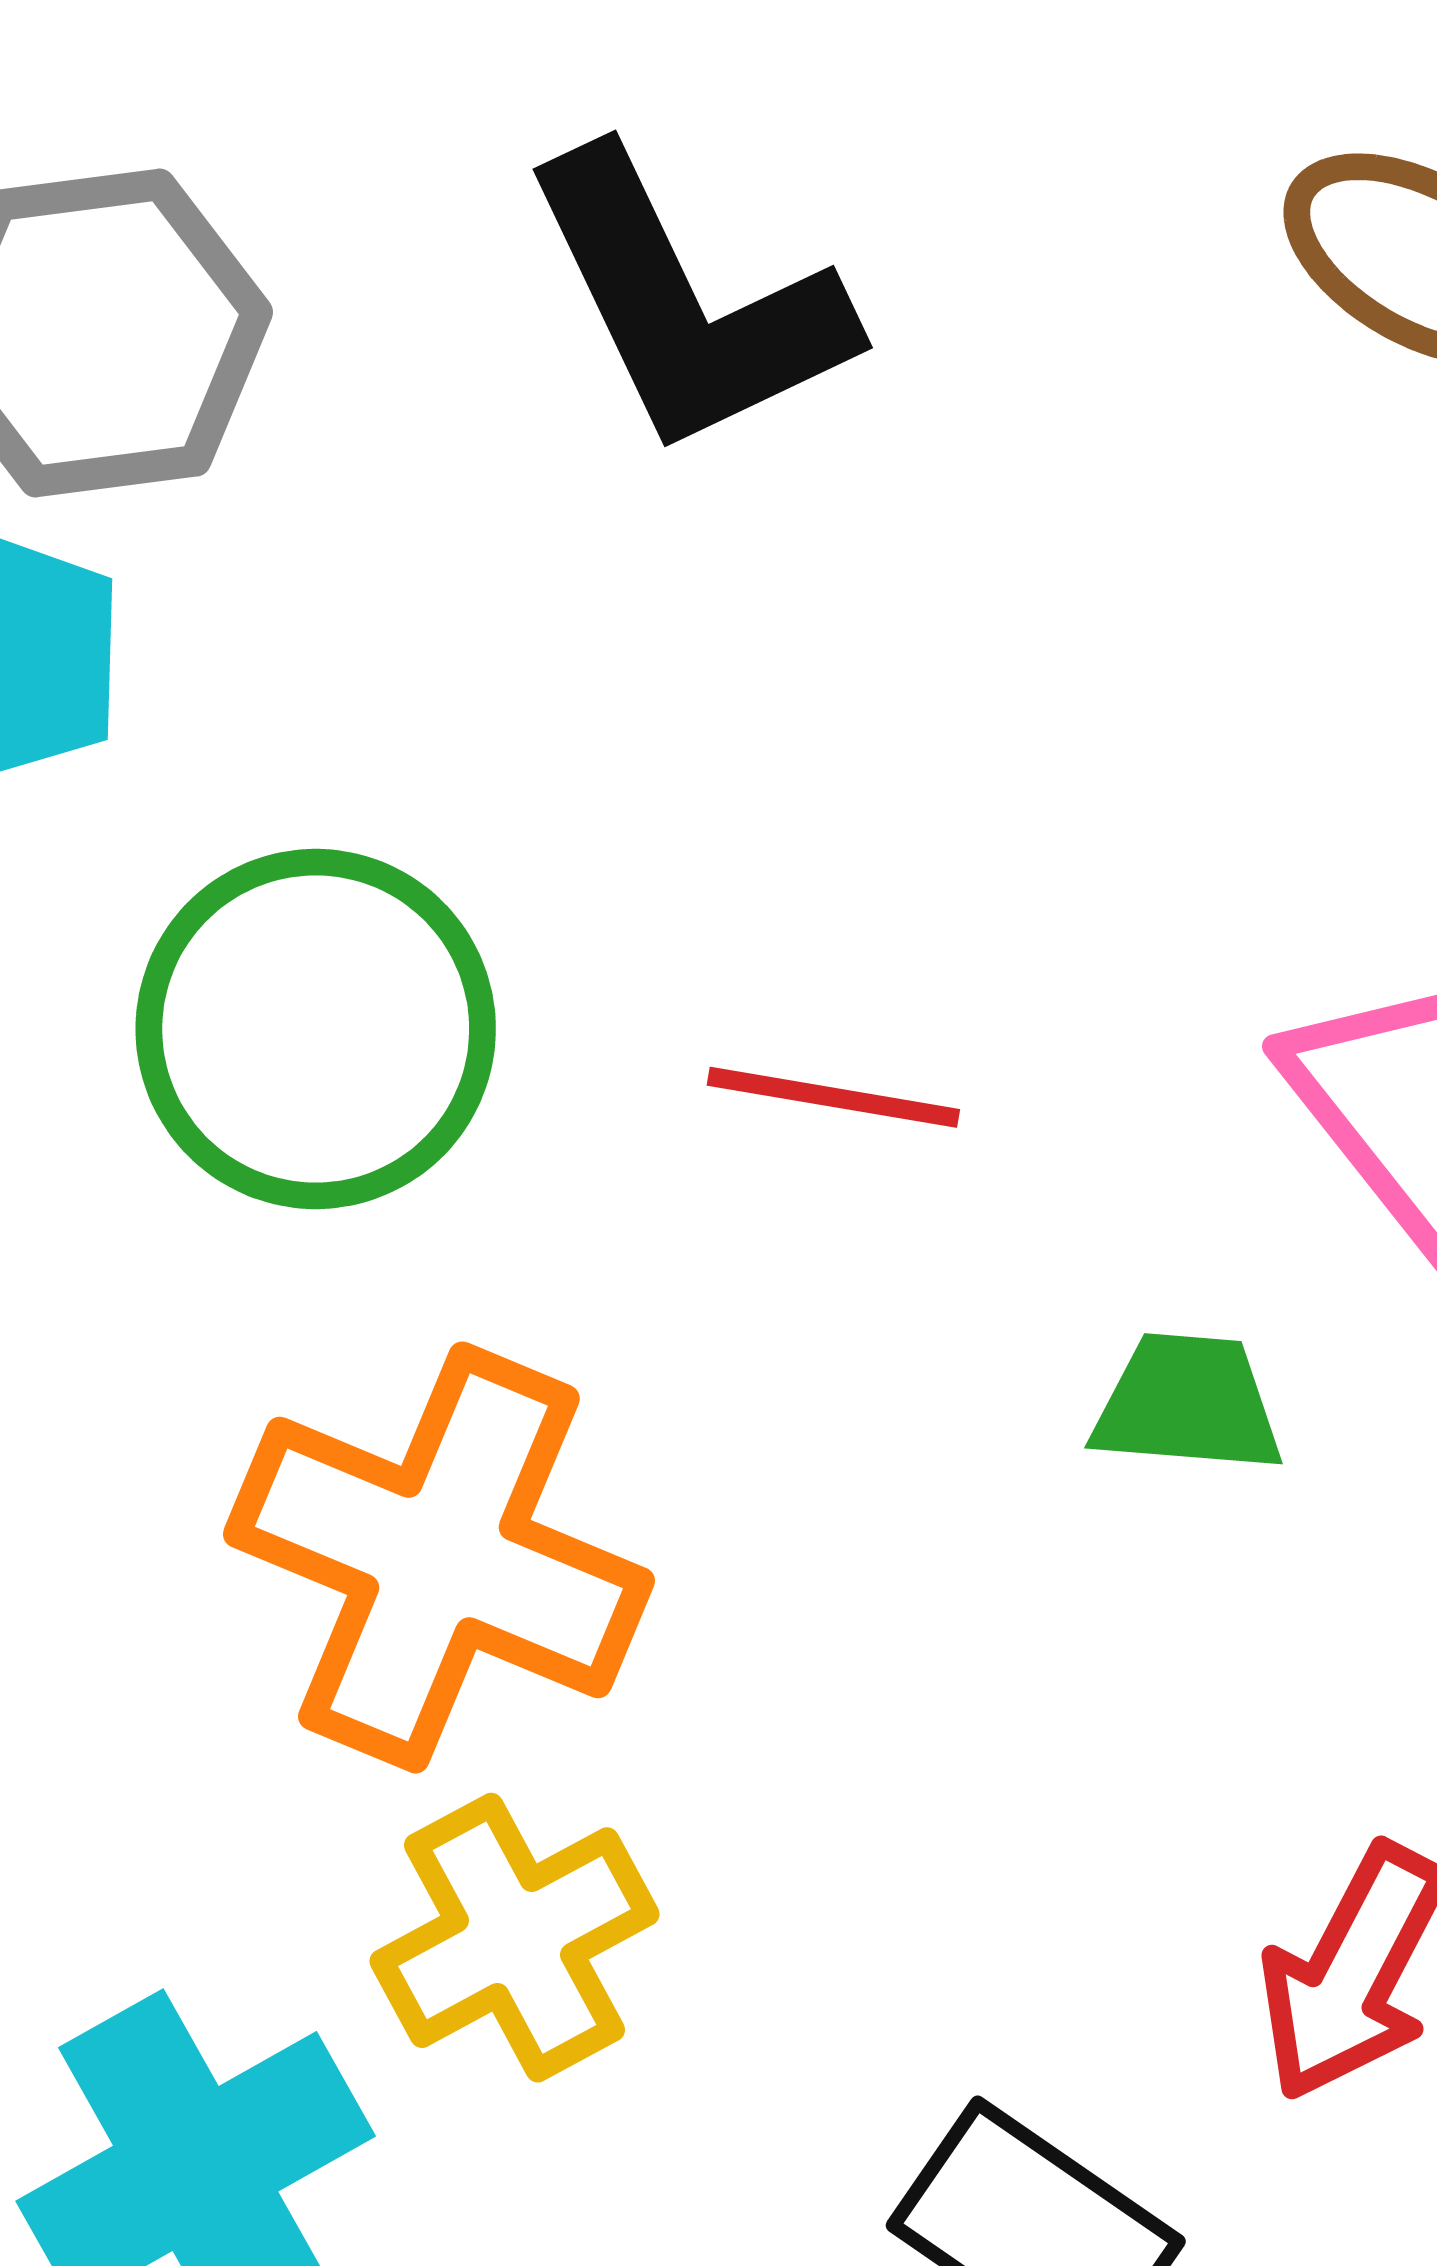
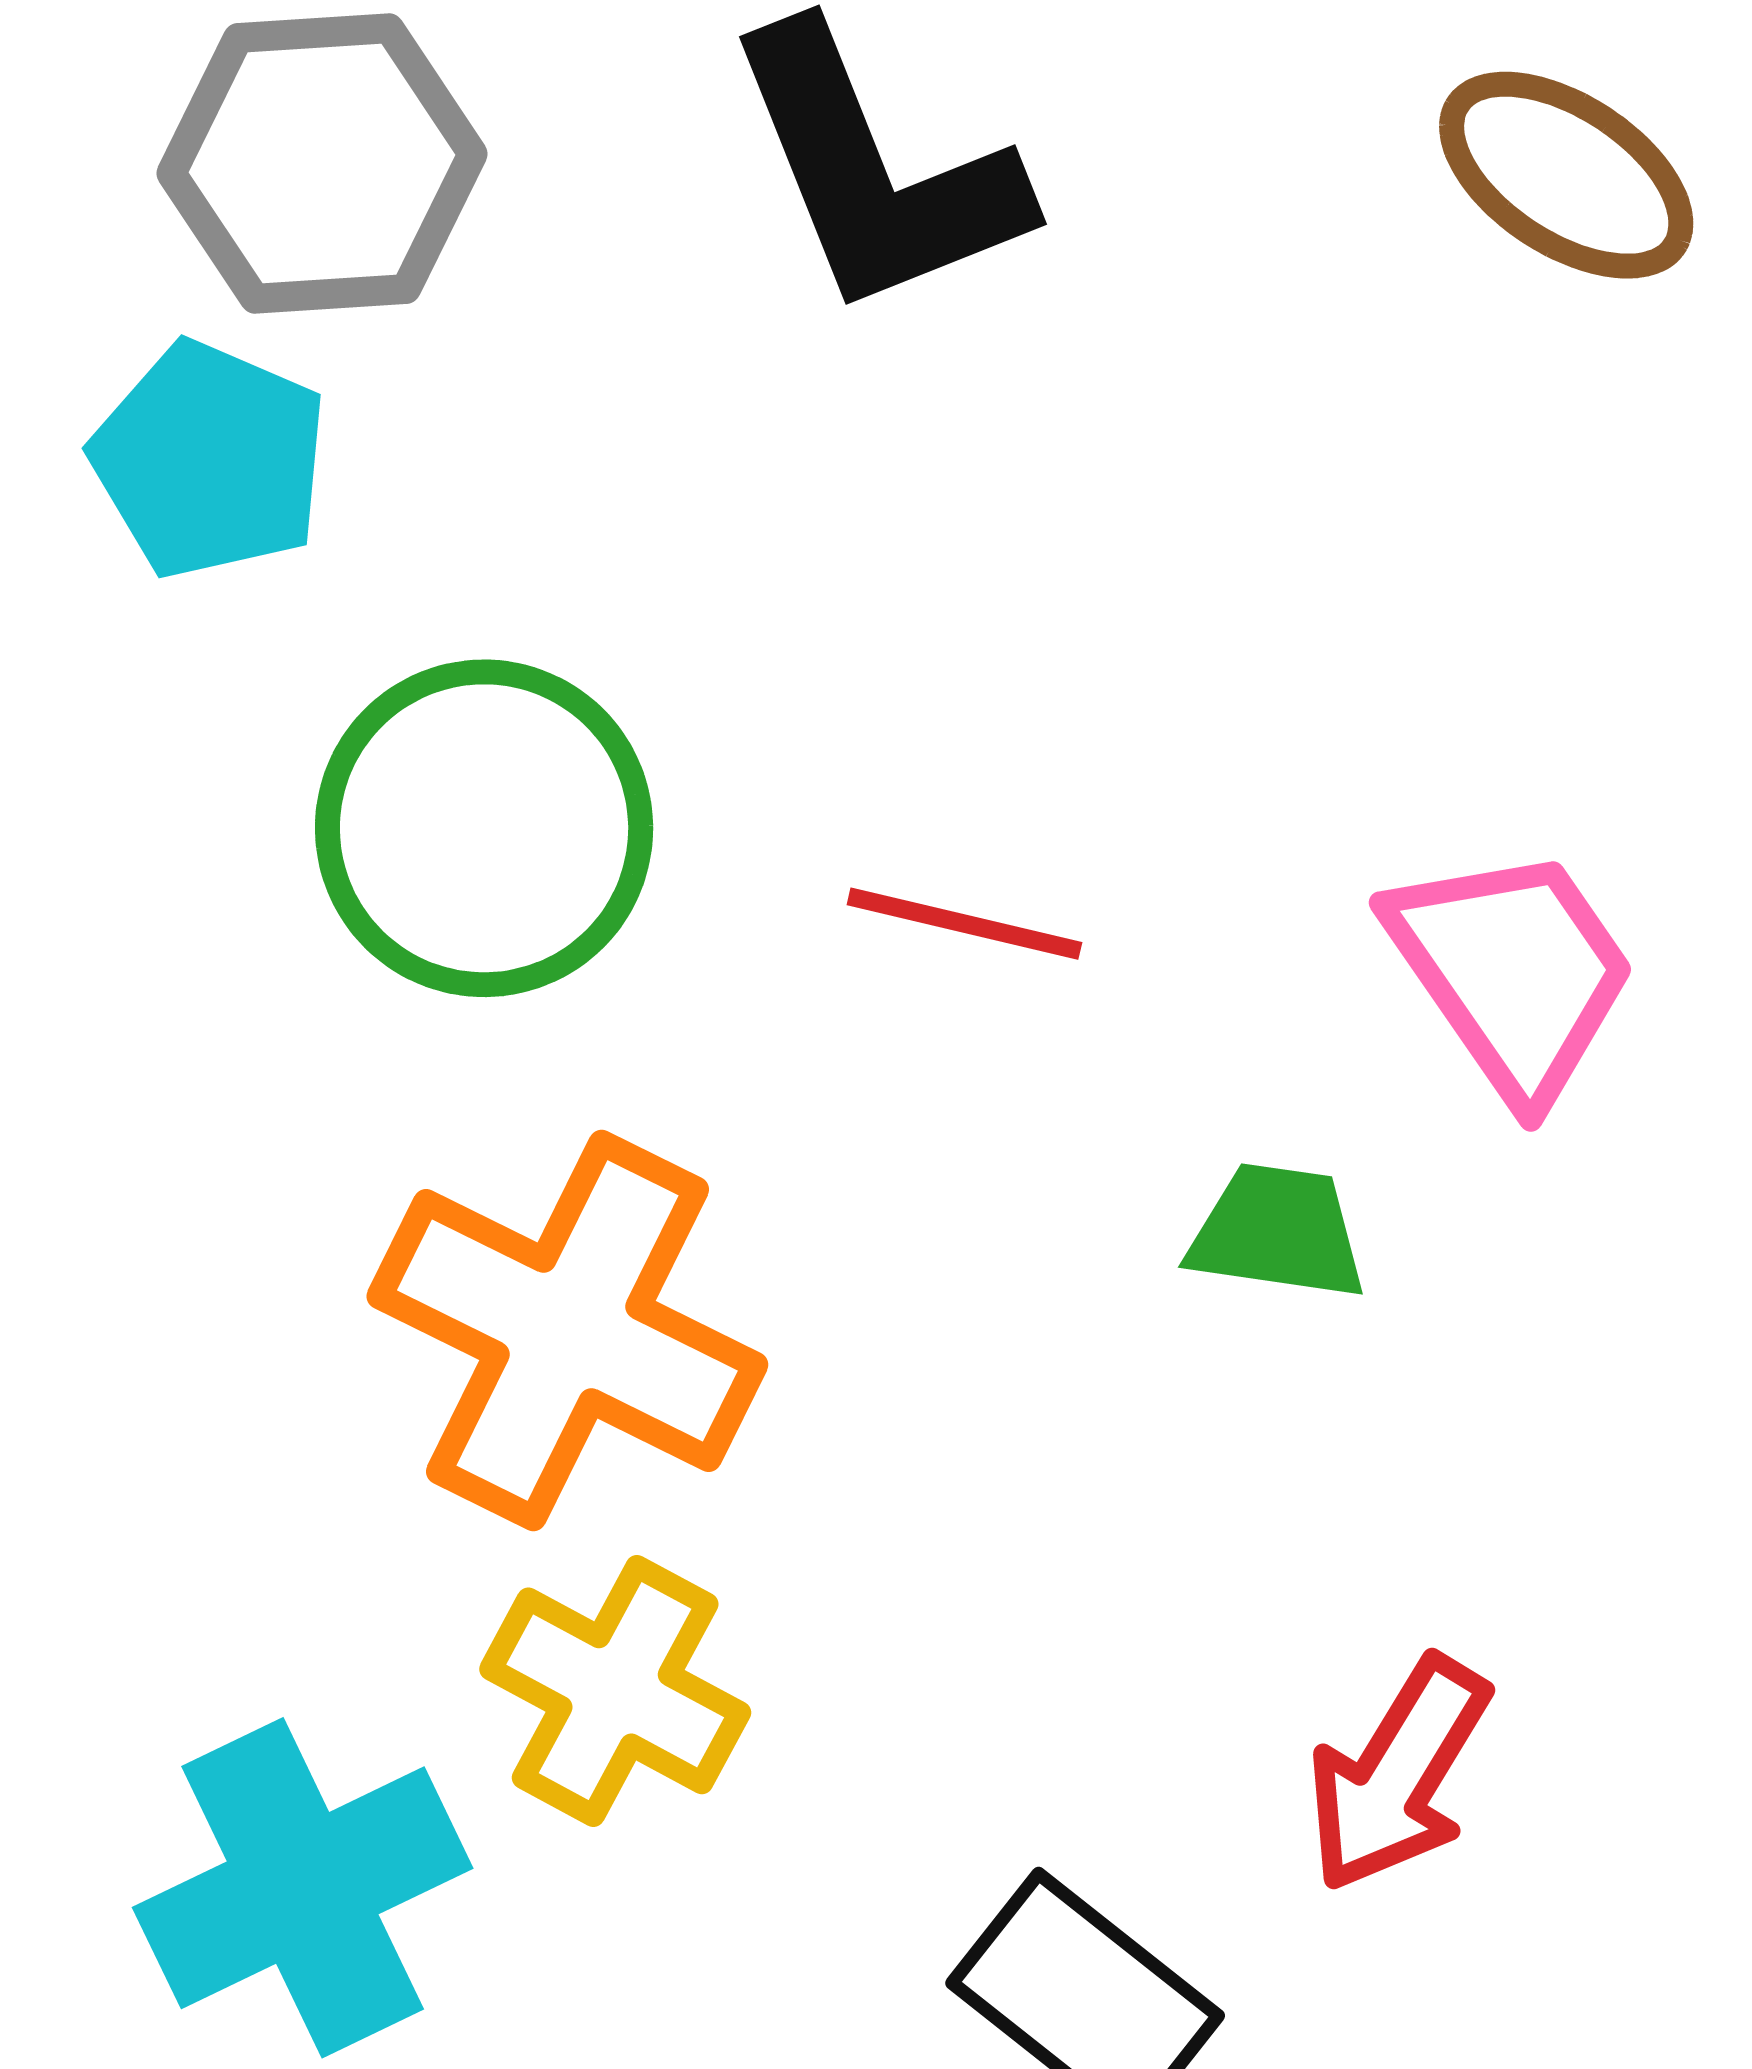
yellow cross: (515, 1938) -> (615, 1691), turned -37

